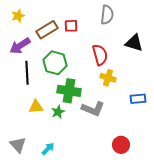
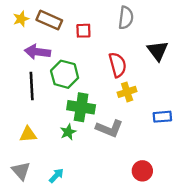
brown rectangle: (47, 30) -> (49, 20), moved, turned 55
black triangle: (134, 43) -> (158, 51), turned 36
purple arrow: (20, 46) -> (37, 52), moved, turned 40
yellow cross: (108, 78) -> (127, 92), turned -35
yellow triangle: (36, 107) -> (28, 134), moved

